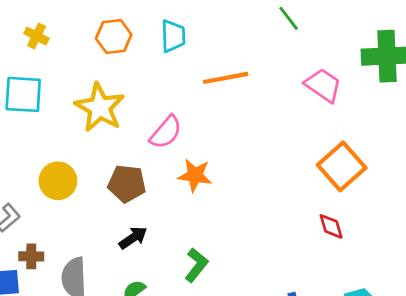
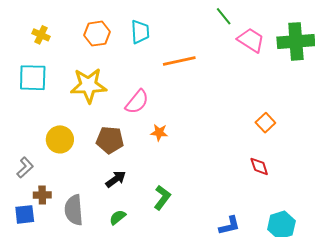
pink trapezoid: (323, 85) -> (251, 40), moved
yellow star: (100, 107) -> (89, 85), turned -30
orange square: (342, 166) -> (265, 123), size x0.6
orange star: (195, 175) -> (159, 132), size x0.7

